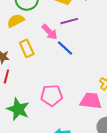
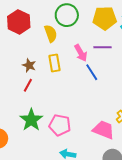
yellow semicircle: (16, 21) -> (51, 33), turned 84
pink pentagon: (52, 95) -> (60, 125), moved

